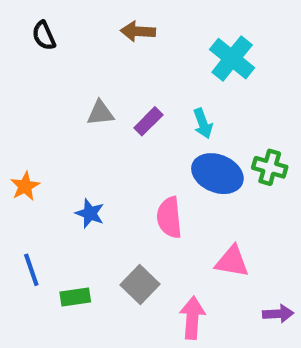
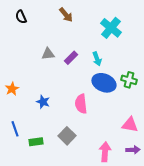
brown arrow: (138, 31) -> (66, 15), turned -133
pink triangle: (232, 261) -> (130, 125), moved
pink arrow: (192, 318) -> (105, 152), moved

